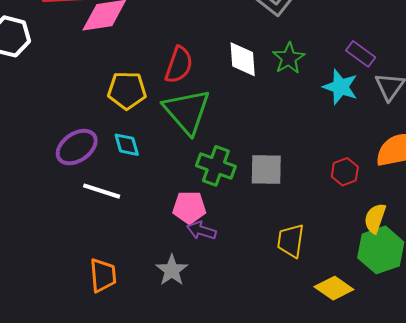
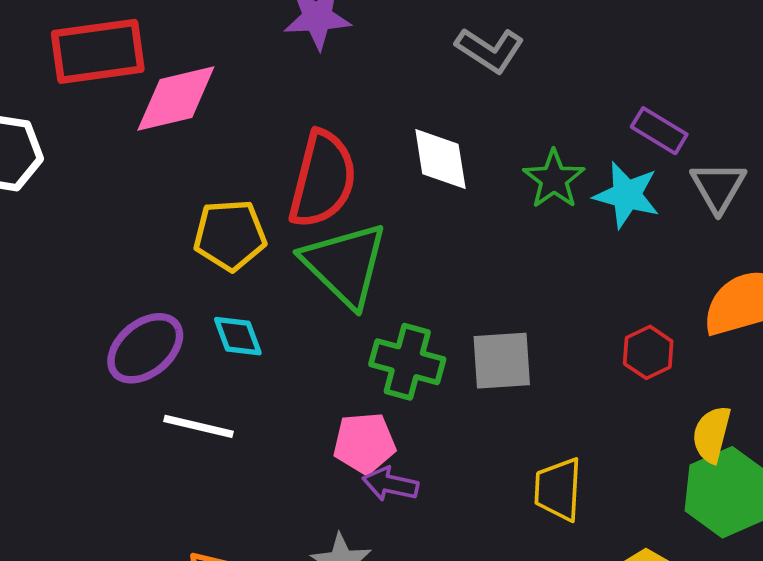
green star: (289, 58) -> (554, 179), moved
red semicircle: (179, 65) -> (323, 179), size x1.4

